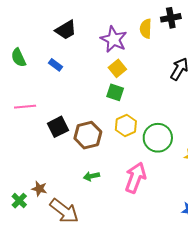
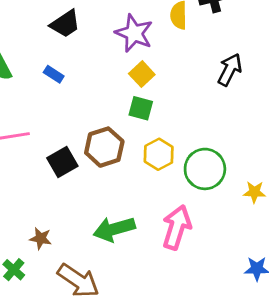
brown hexagon: (88, 135) -> (104, 147), moved
green arrow: (91, 176) -> (114, 229), size x1.8
brown star: (39, 189) -> (41, 238), moved

